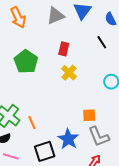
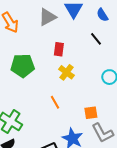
green pentagon: (26, 62) -> (23, 66), turned -30
orange line: (32, 123) -> (55, 102), moved

